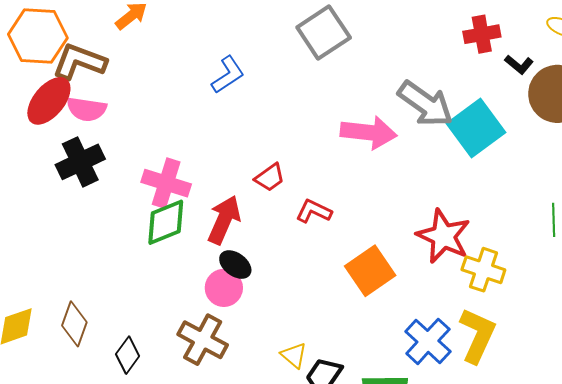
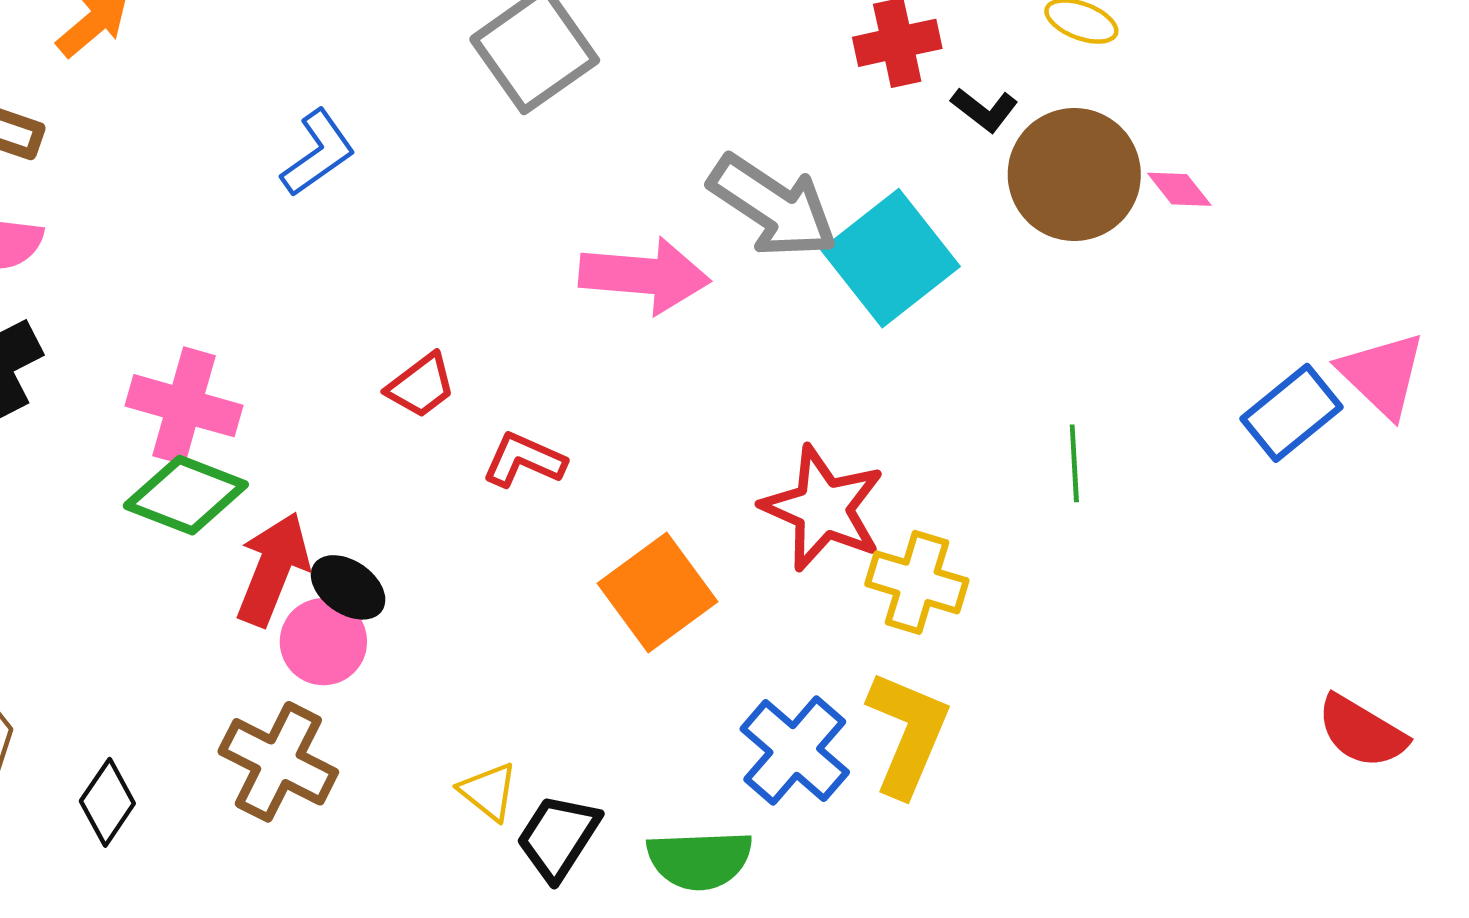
red arrow: (224, 220) -> (273, 569), moved
green diamond: (166, 222) -> (186, 495), turned 45

